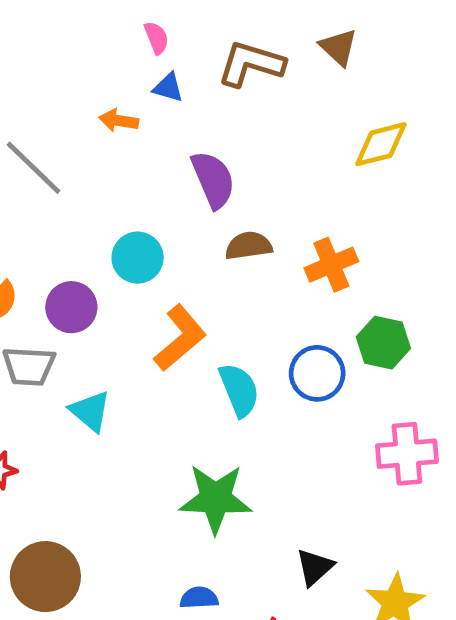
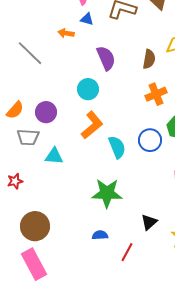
brown semicircle: (249, 246) -> (149, 59), moved, turned 108
cyan circle: (138, 258) -> (88, 89), moved
cyan triangle: (90, 411) -> (54, 156), turned -36

